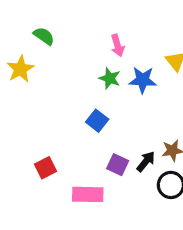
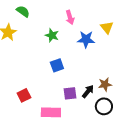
green star: (110, 78) -> (52, 35), moved
blue square: (97, 121) -> (57, 65), turned 32
purple square: (118, 165) -> (70, 93), turned -32

